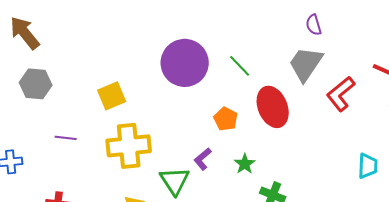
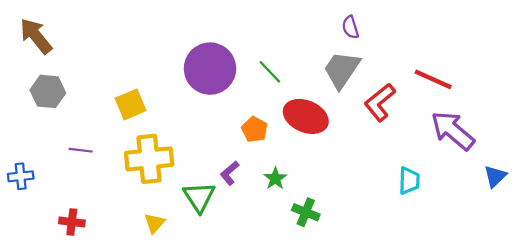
red ellipse: (273, 107) -> (306, 116), turned -45

